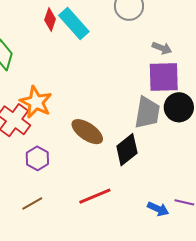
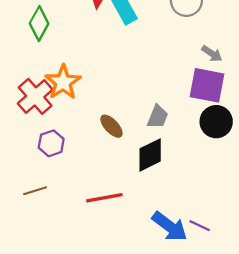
gray trapezoid: (147, 113) -> (158, 117), moved, size x0.7
brown ellipse: (87, 132) -> (111, 126), size x0.7
blue arrow: (158, 209) -> (170, 226), size x1.6

